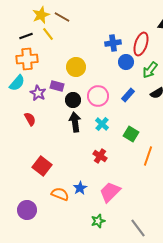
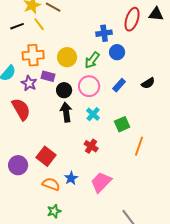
red ellipse: (141, 44) -> (132, 19), moved
orange cross: (27, 59) -> (33, 55), moved
green arrow: (150, 70) -> (92, 60), moved
red semicircle: (30, 119) -> (21, 109), size x1.6
green square: (131, 134) -> (122, 124), turned 35
red square: (42, 166) -> (46, 156), moved
purple circle: (27, 210) -> (18, 165), moved
green star: (98, 221) -> (54, 211), moved

